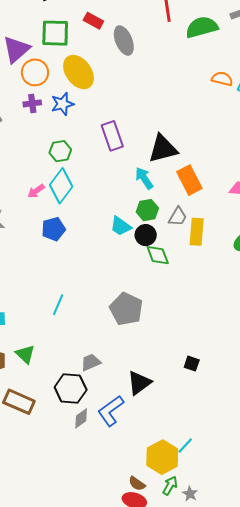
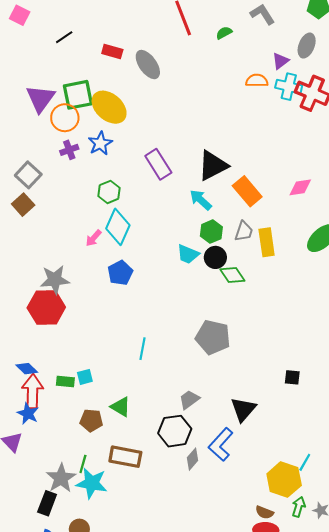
green semicircle: (202, 27) -> (224, 33), size x0.5
green square: (55, 33) -> (78, 95), moved

